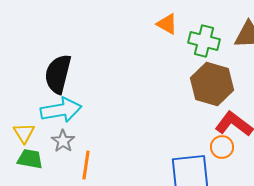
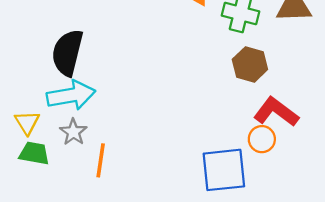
brown hexagon: (212, 84) -> (250, 64), size x0.7

